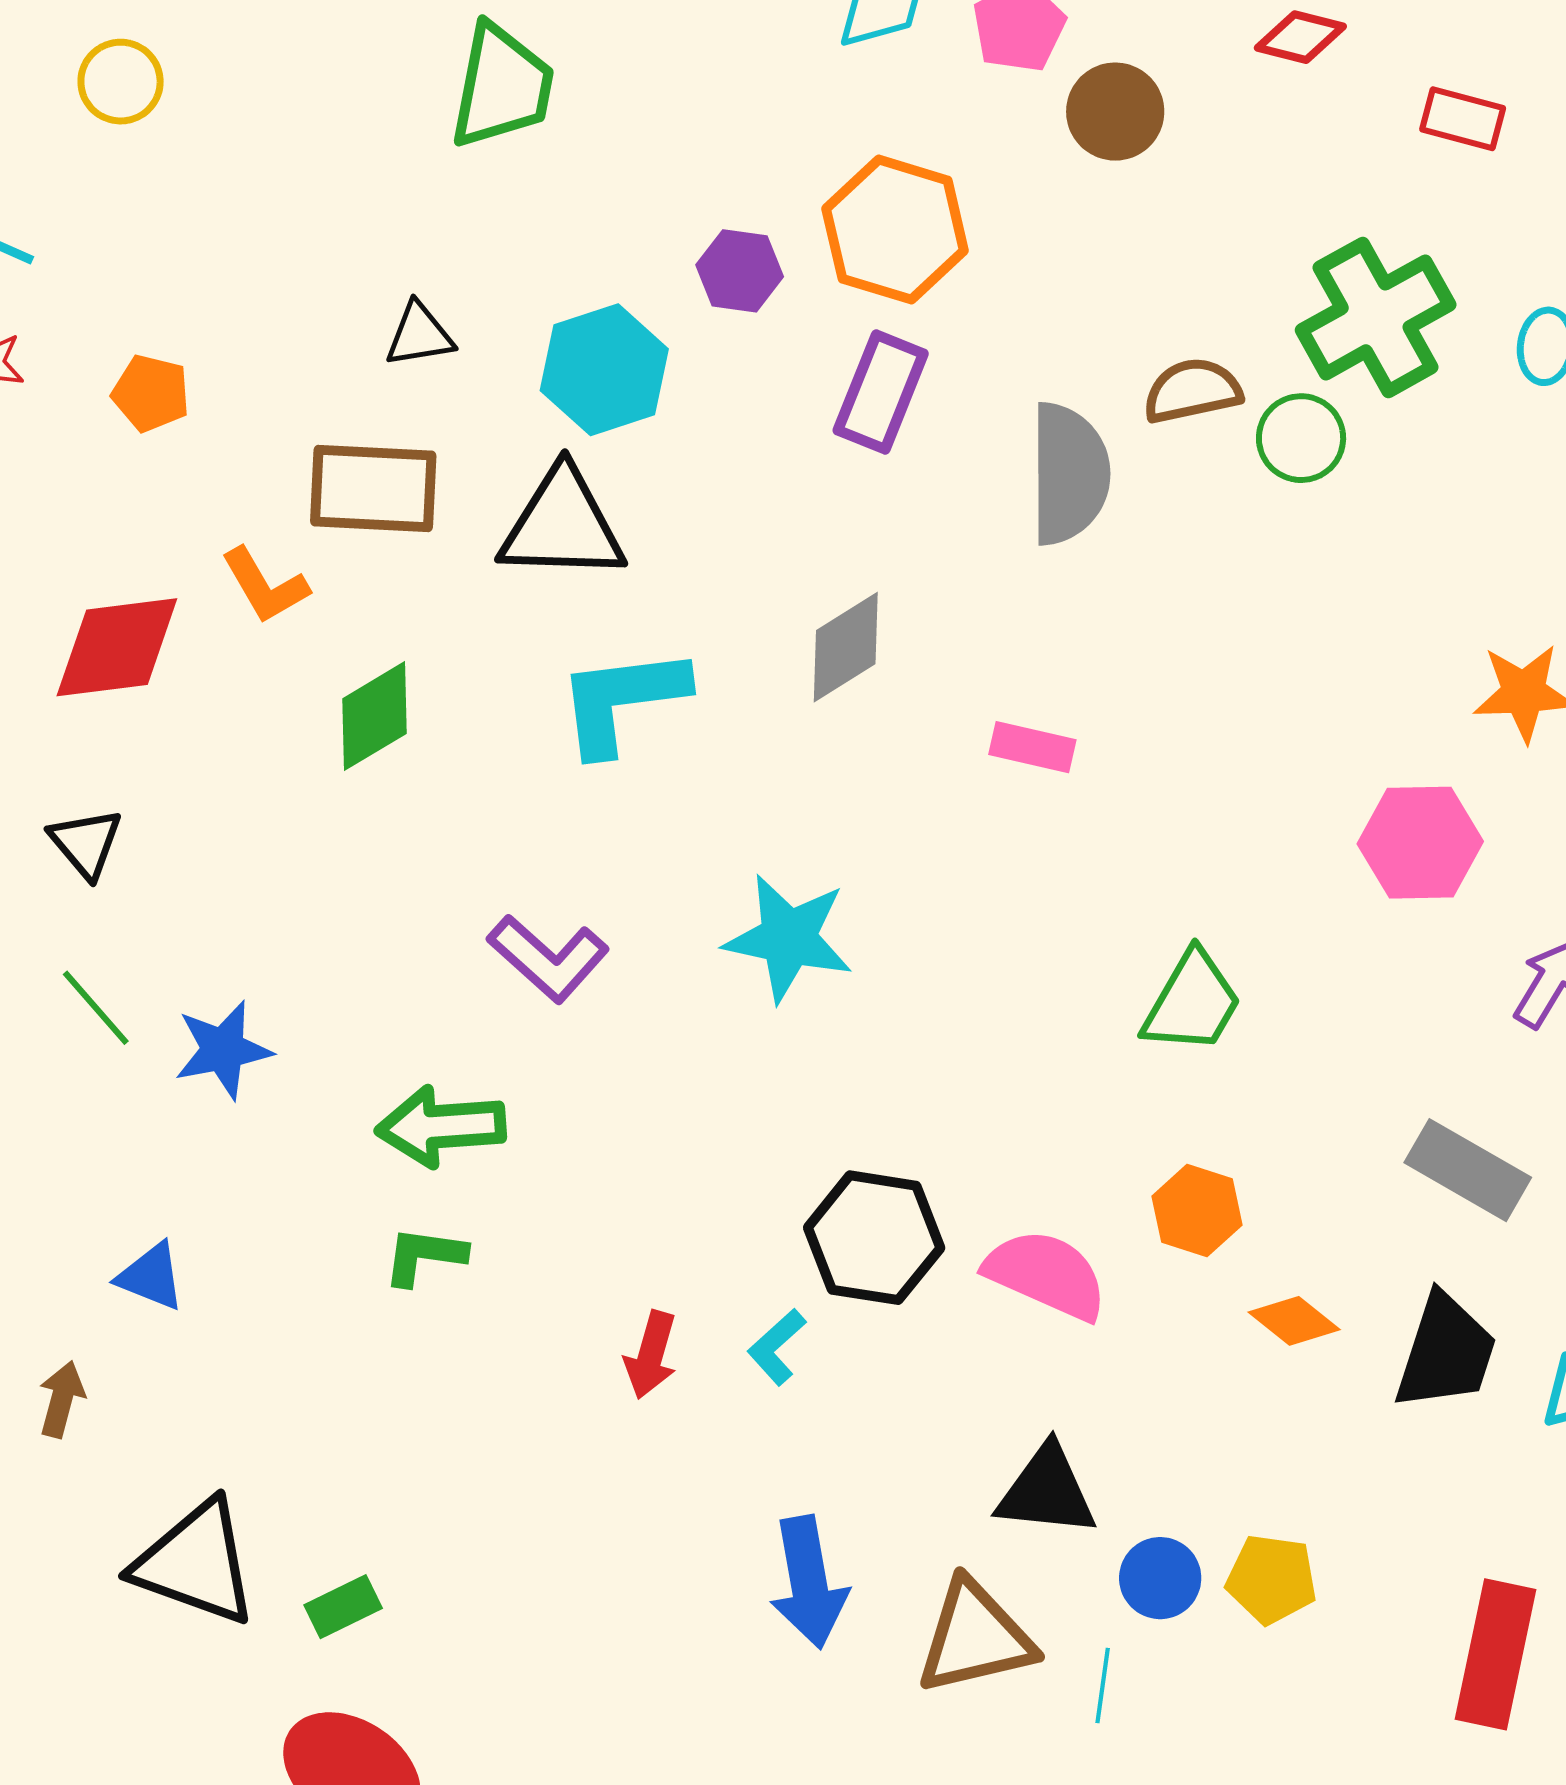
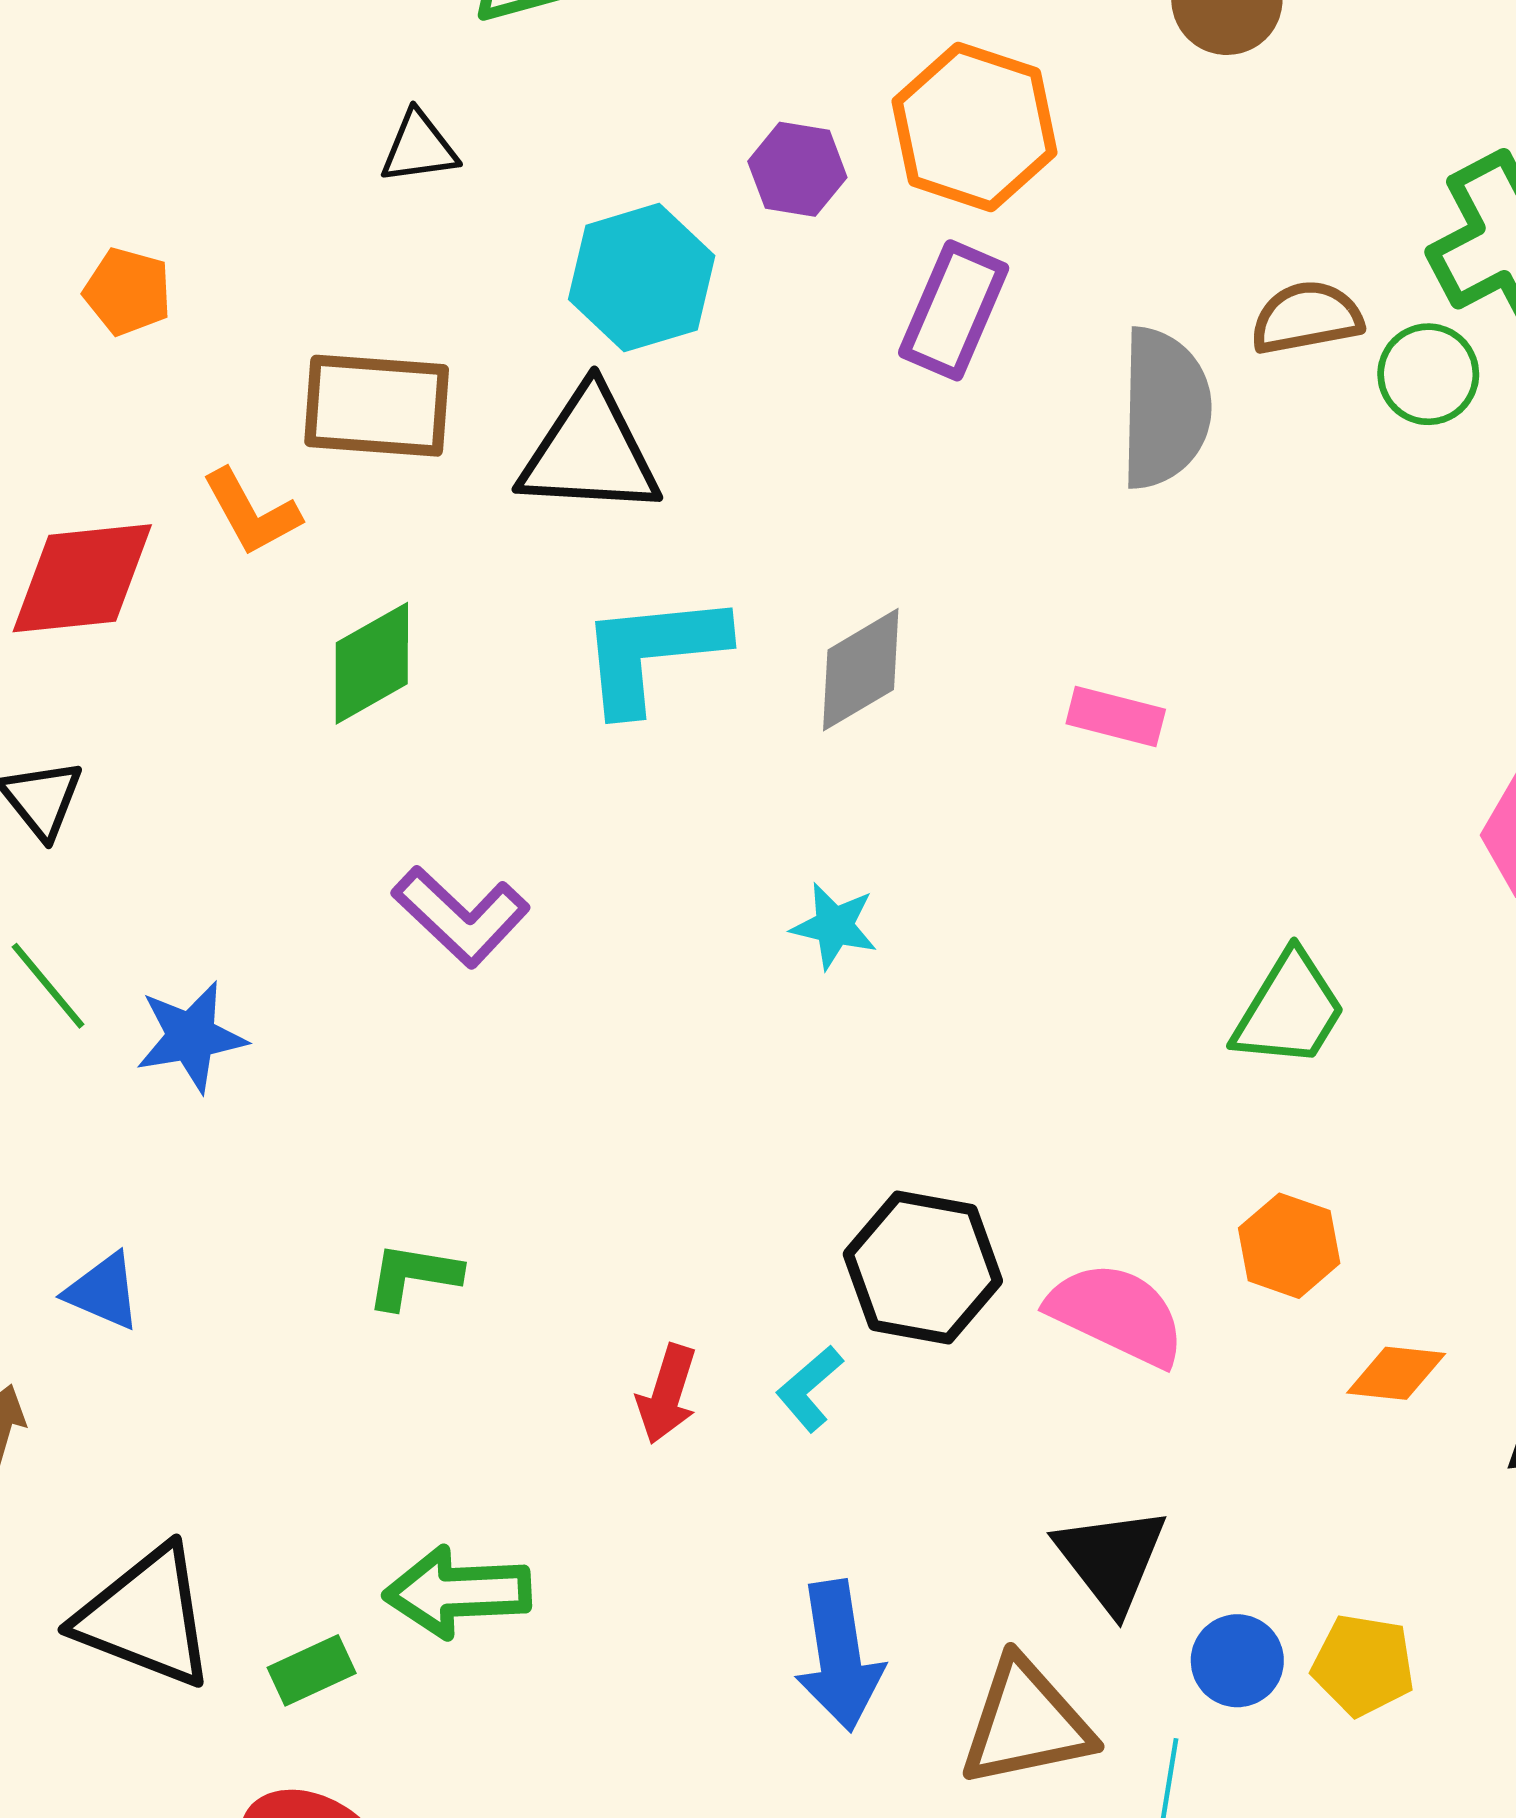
black triangle: (419, 335) -> (419, 147), moved
gray diamond: (846, 647) -> (861, 670), moved
cyan star: (788, 938) -> (834, 926), size x0.6
purple L-shape: (548, 958) -> (461, 916), moved
green arrow: (441, 1126) -> (458, 1592), moved
orange diamond: (1294, 1321) -> (1396, 1373), turned -34
black triangle: (1047, 1491) -> (1111, 1559), turned 45

